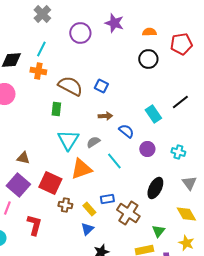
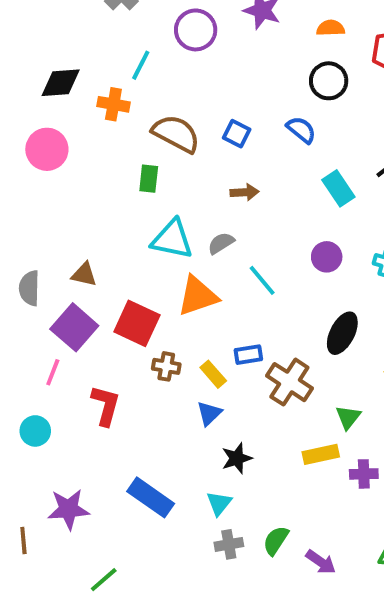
cyan line: (41, 49) -> (141, 65), moved
blue semicircle: (126, 131) -> (301, 130), moved
cyan triangle: (68, 140) -> (172, 239), turned -50

